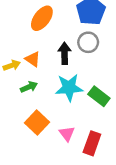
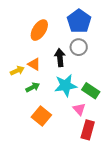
pink triangle: (67, 134) -> (79, 109), moved

